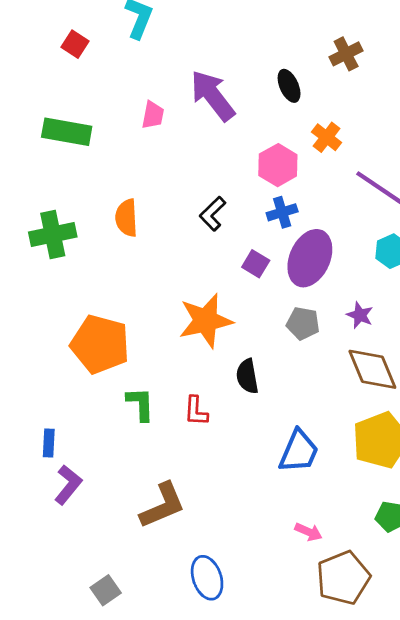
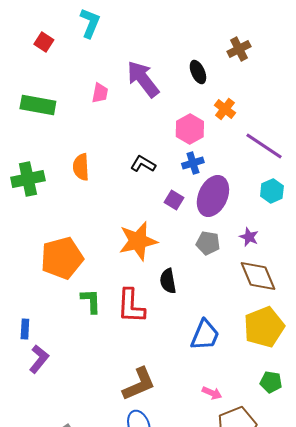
black L-shape: (213, 214) -> (143, 164), turned 75
orange pentagon: (100, 344) -> (62, 258), turned -30
red L-shape: (196, 411) -> (131, 306), size x1.6
brown L-shape: (163, 505) -> (139, 384), moved

